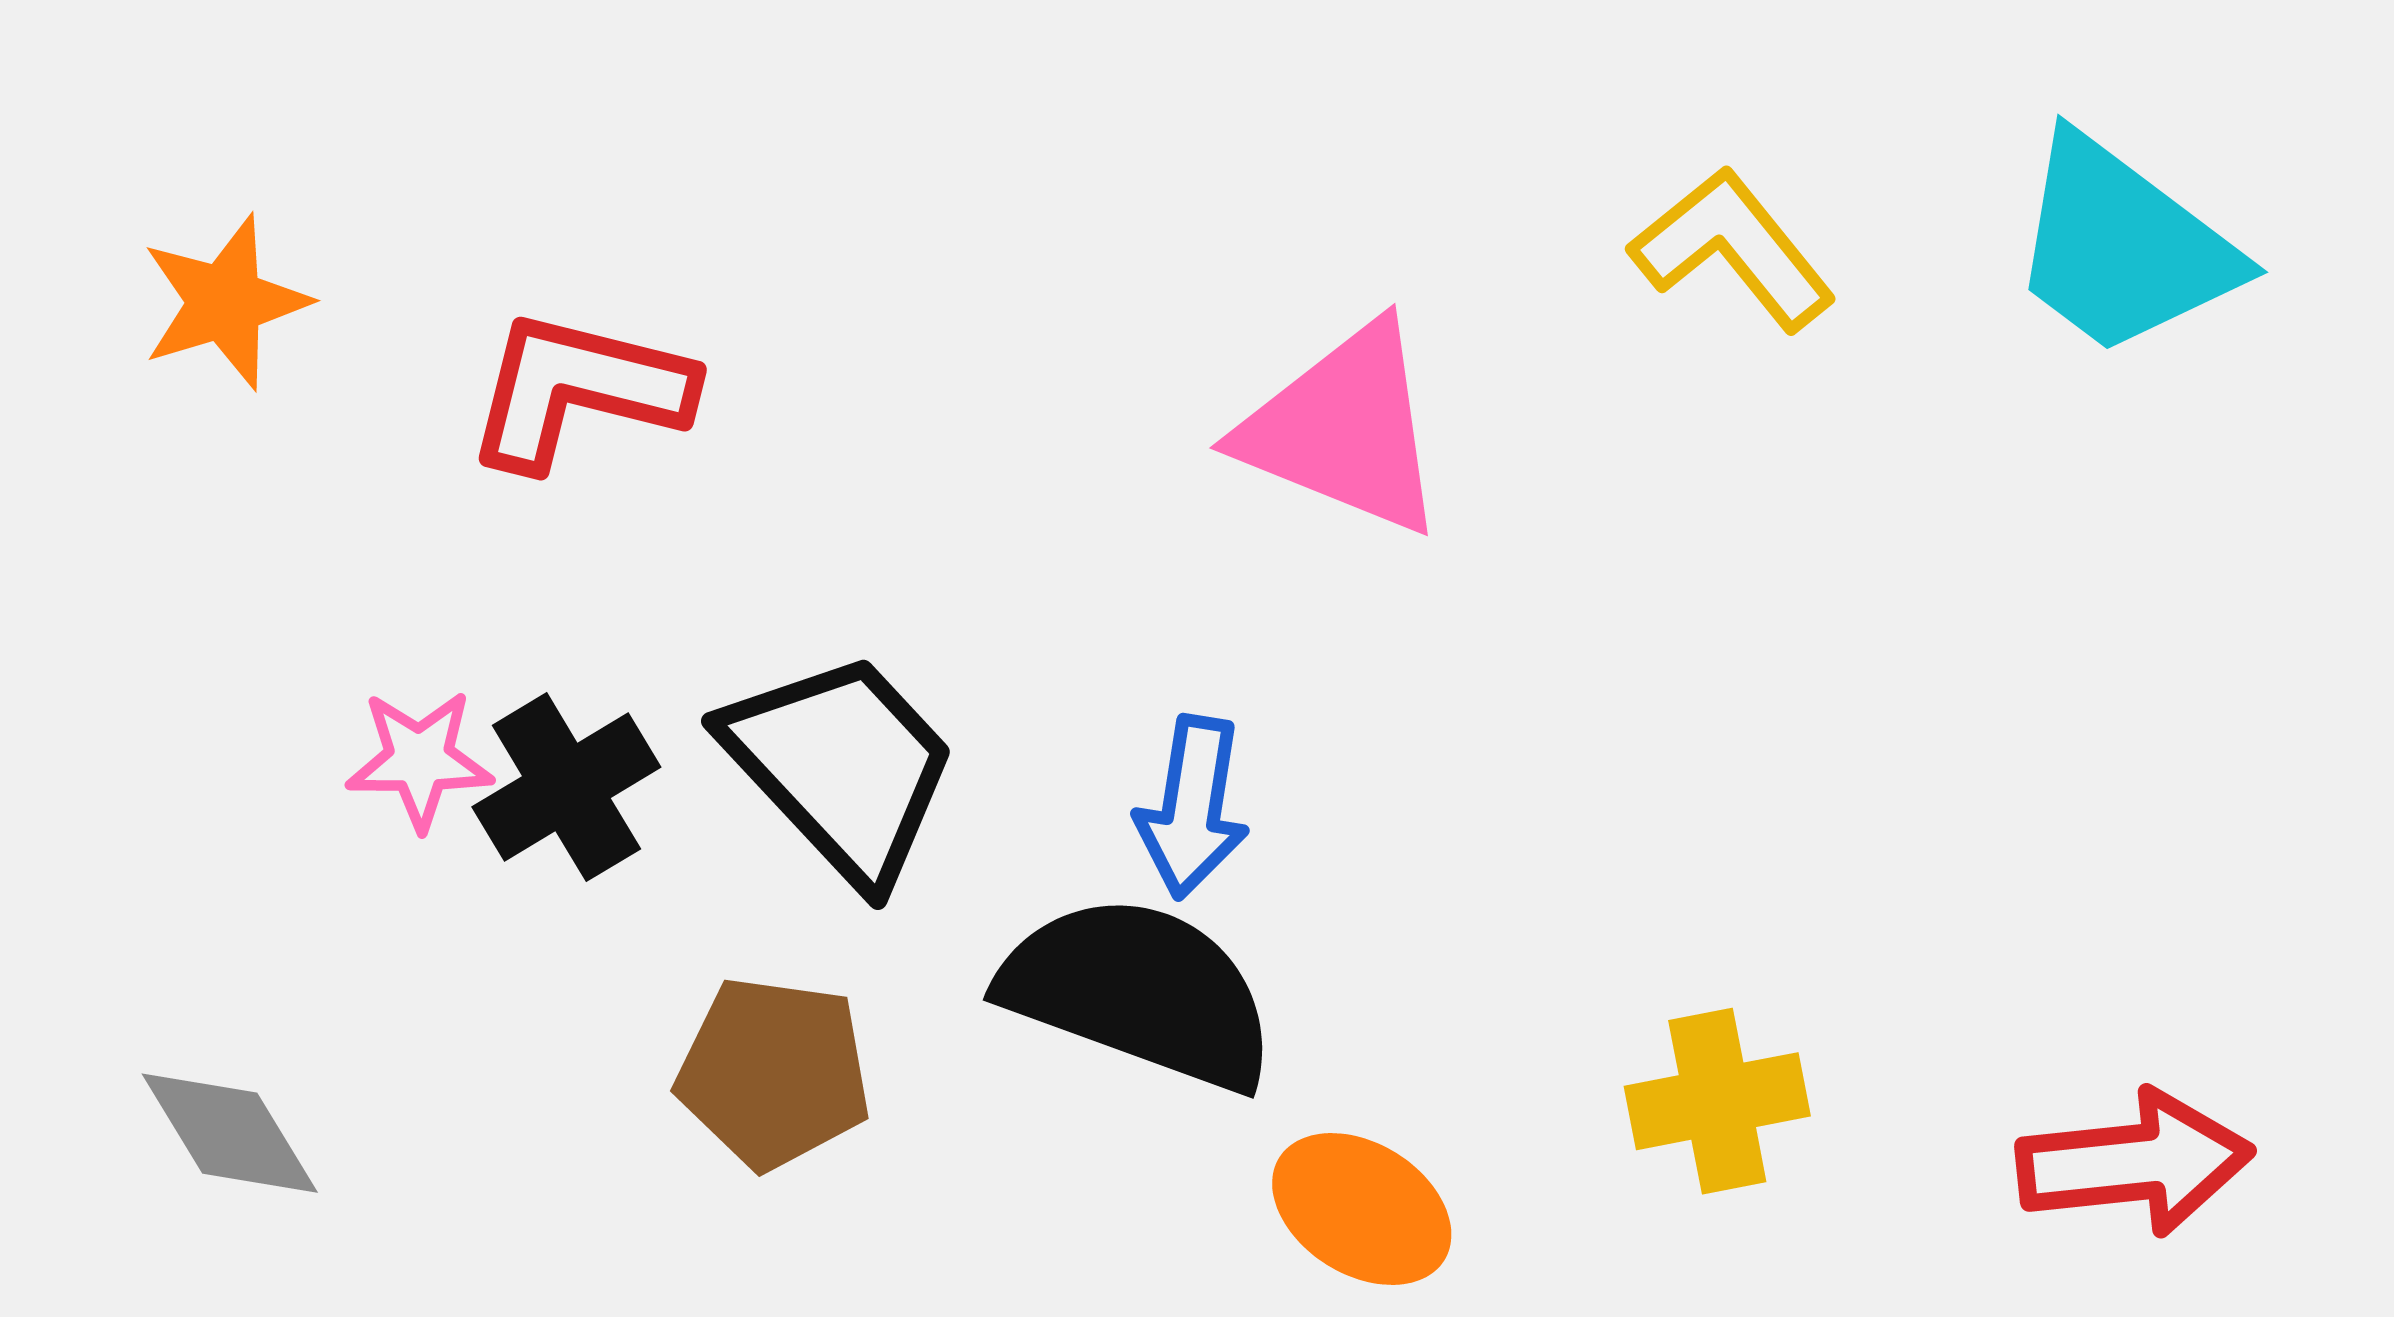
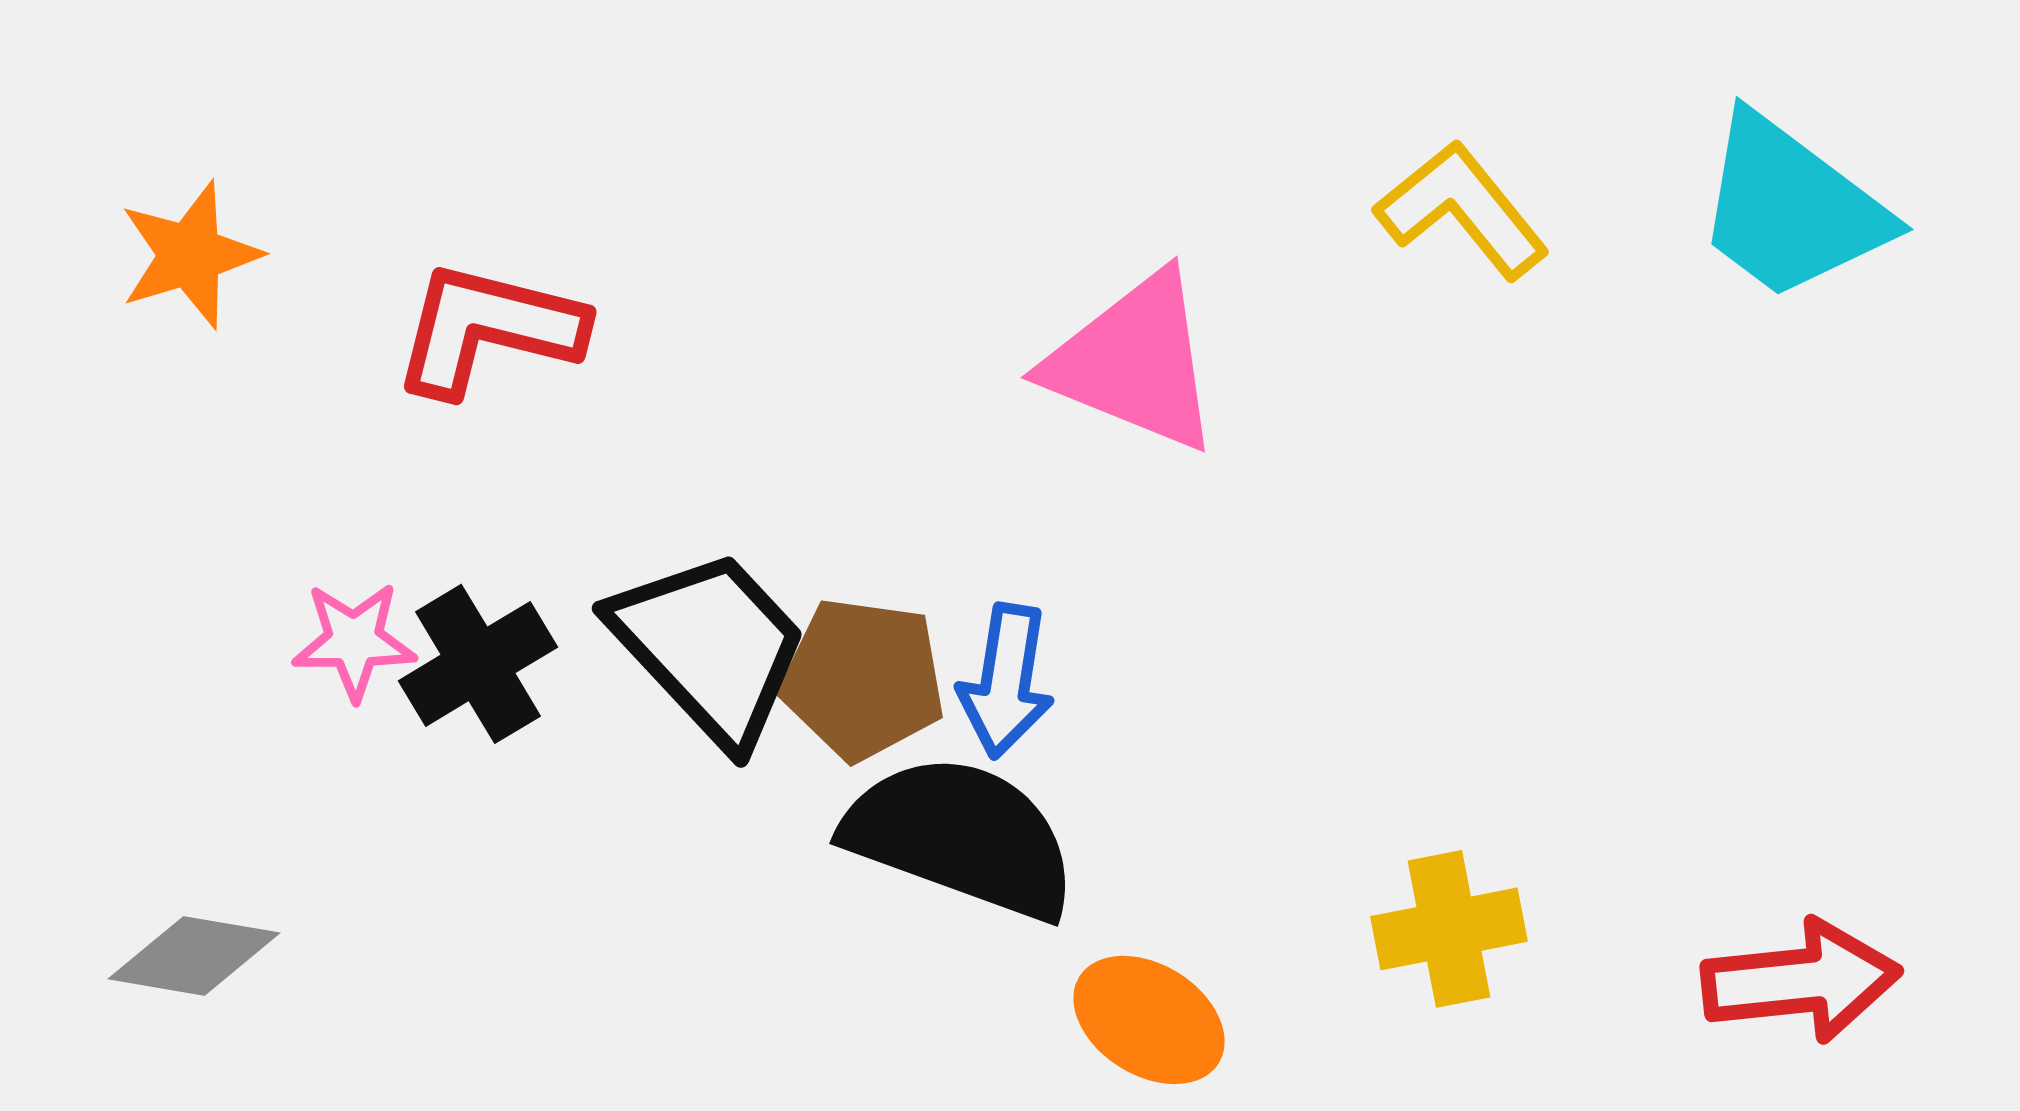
brown pentagon: (774, 1073) -> (863, 679), moved
gray diamond: (230, 1133) -> (194, 956), turned -49

